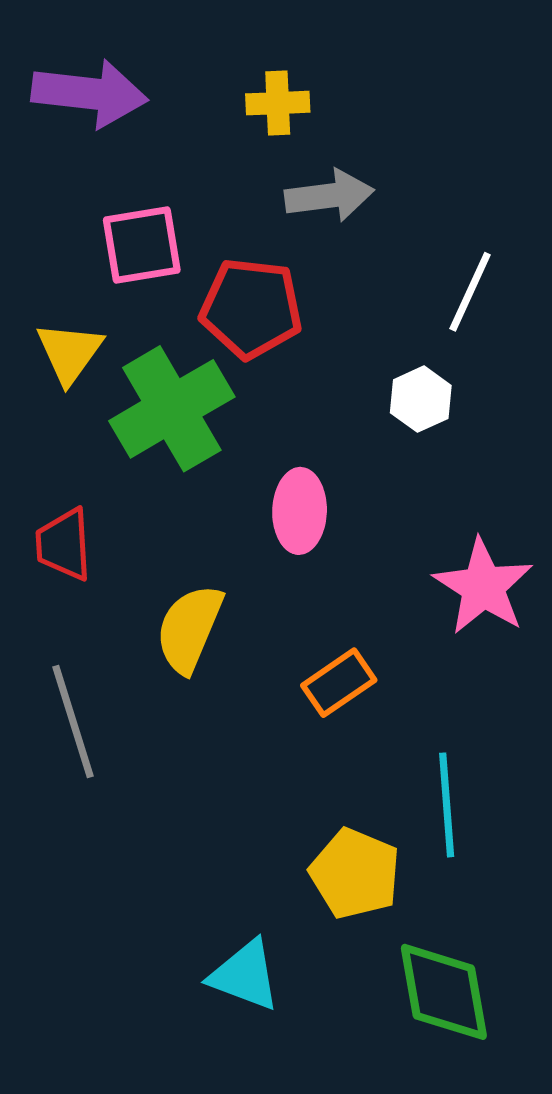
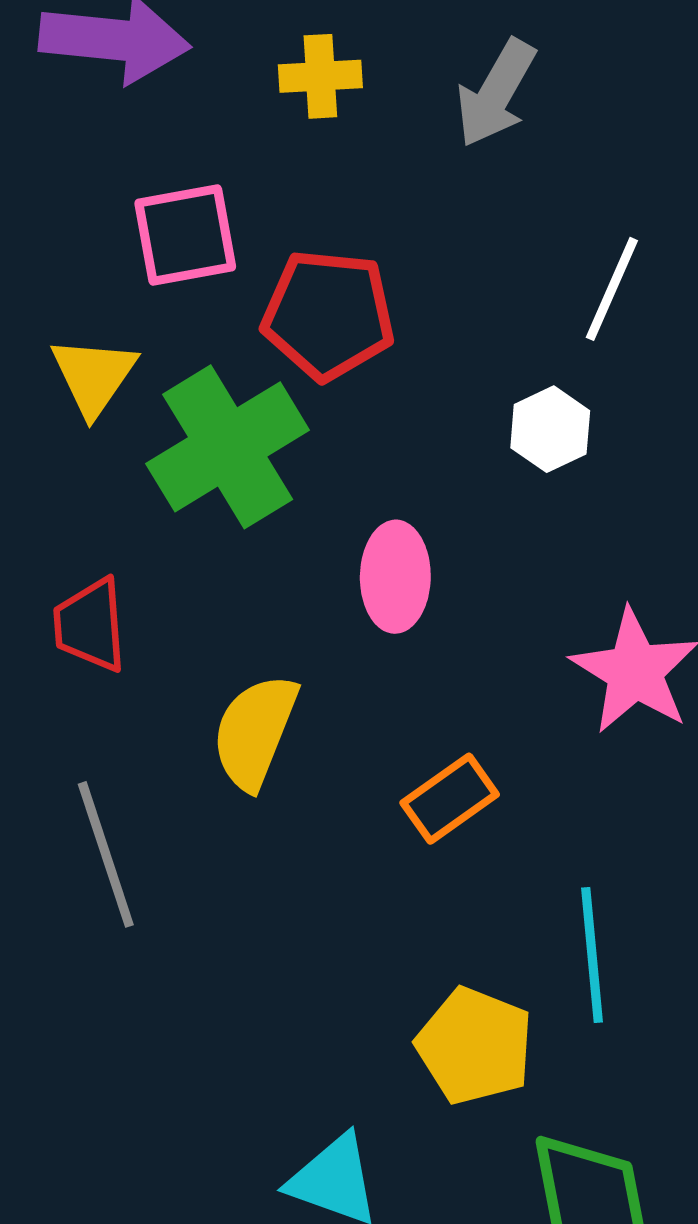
yellow cross: (278, 103) -> (320, 76), moved
gray arrow: (329, 196) -> (496, 93), moved, turned 128

